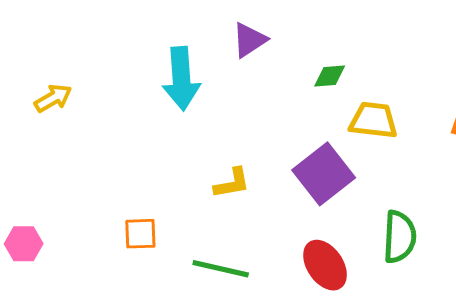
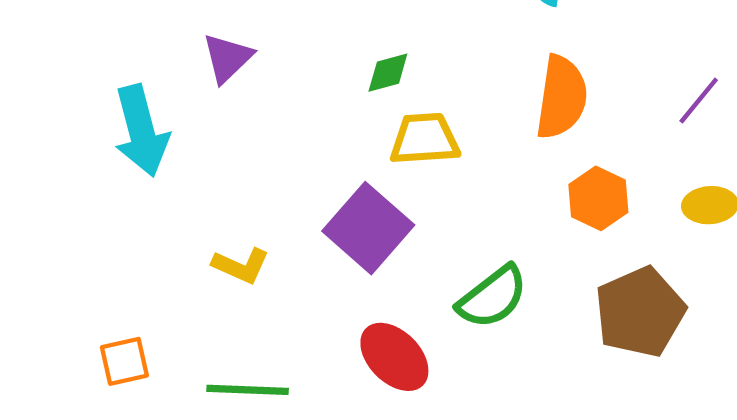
green diamond: (330, 76) -> (388, 73), moved
yellow L-shape: (232, 183) -> (241, 266), turned 45
green semicircle: (400, 237) -> (492, 297), turned 60

